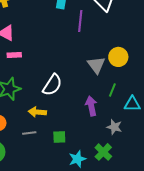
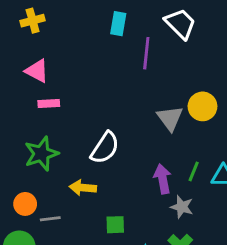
green line: (112, 90) -> (194, 171), moved
gray star: (114, 127) -> (182, 207), moved
gray line: (29, 133) -> (50, 219), moved

